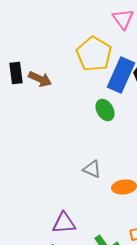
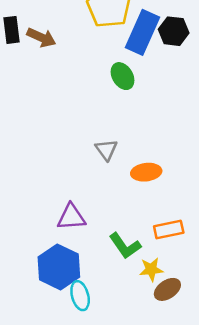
gray triangle: (92, 169) -> (106, 150), turned 30

